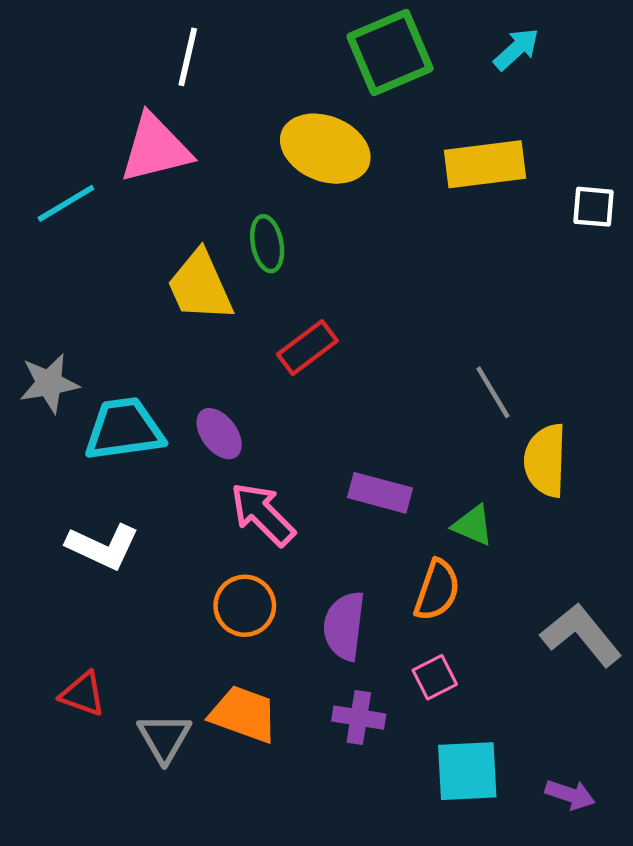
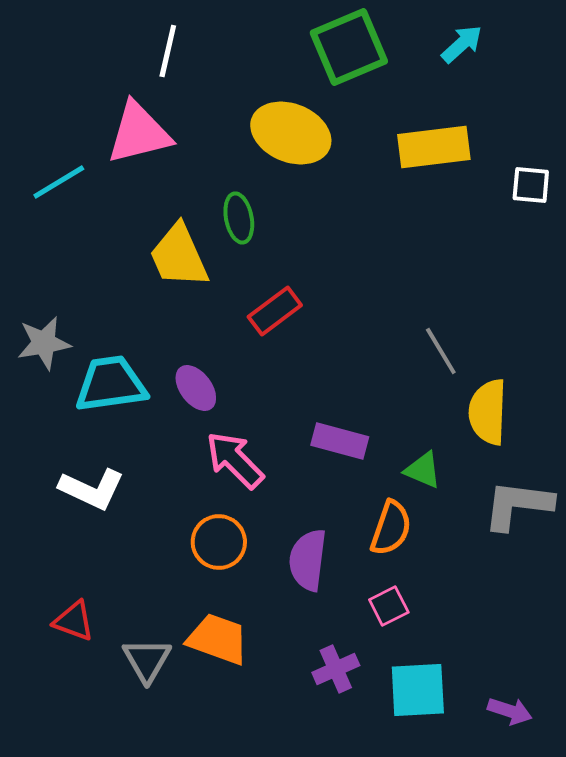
gray L-shape: (581, 635) -> (518, 505), moved, turned -44
purple cross: (359, 718) -> (336, 669), moved, turned -33

